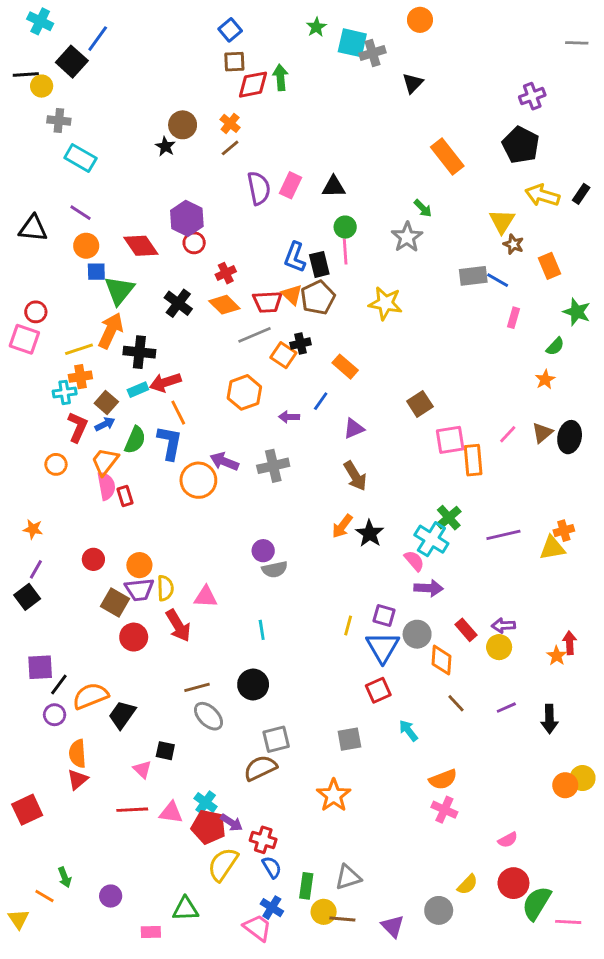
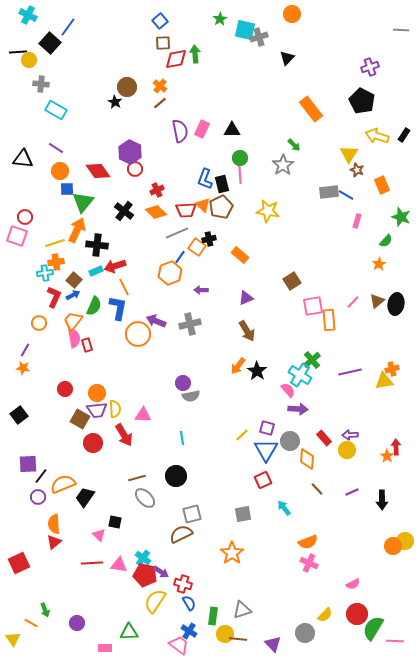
blue line: (321, 401) -> (180, 257), moved
purple line: (36, 569) -> (25, 350), moved
yellow line: (348, 626) -> (242, 435), turned 32

